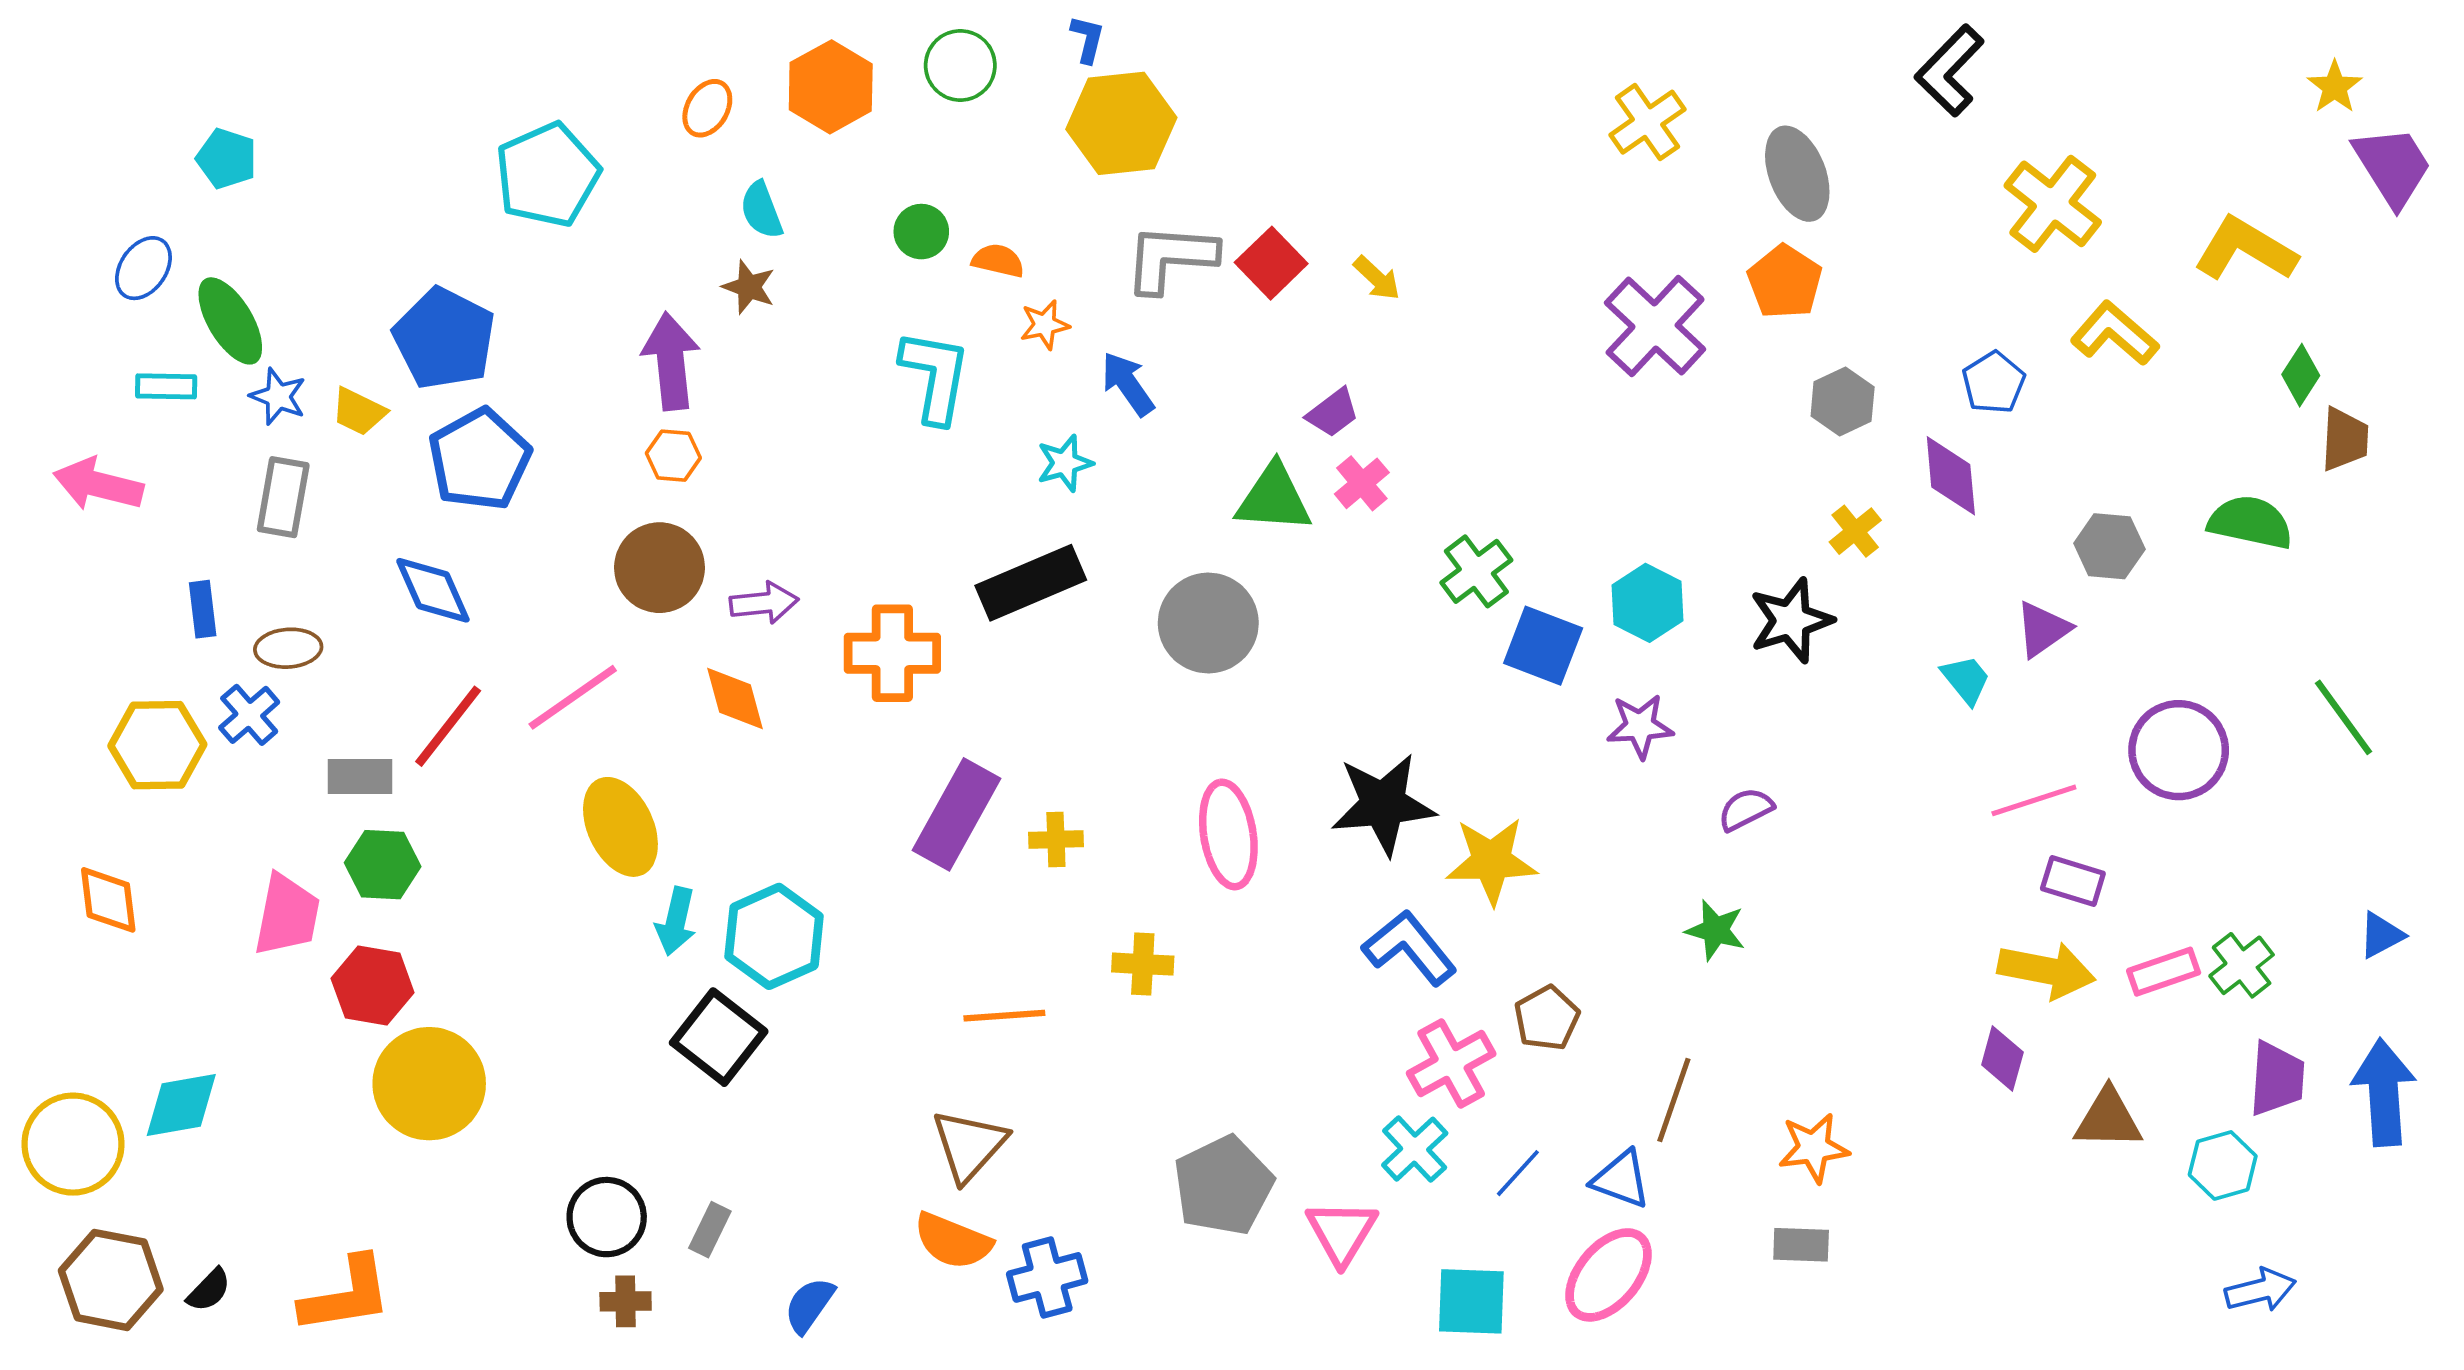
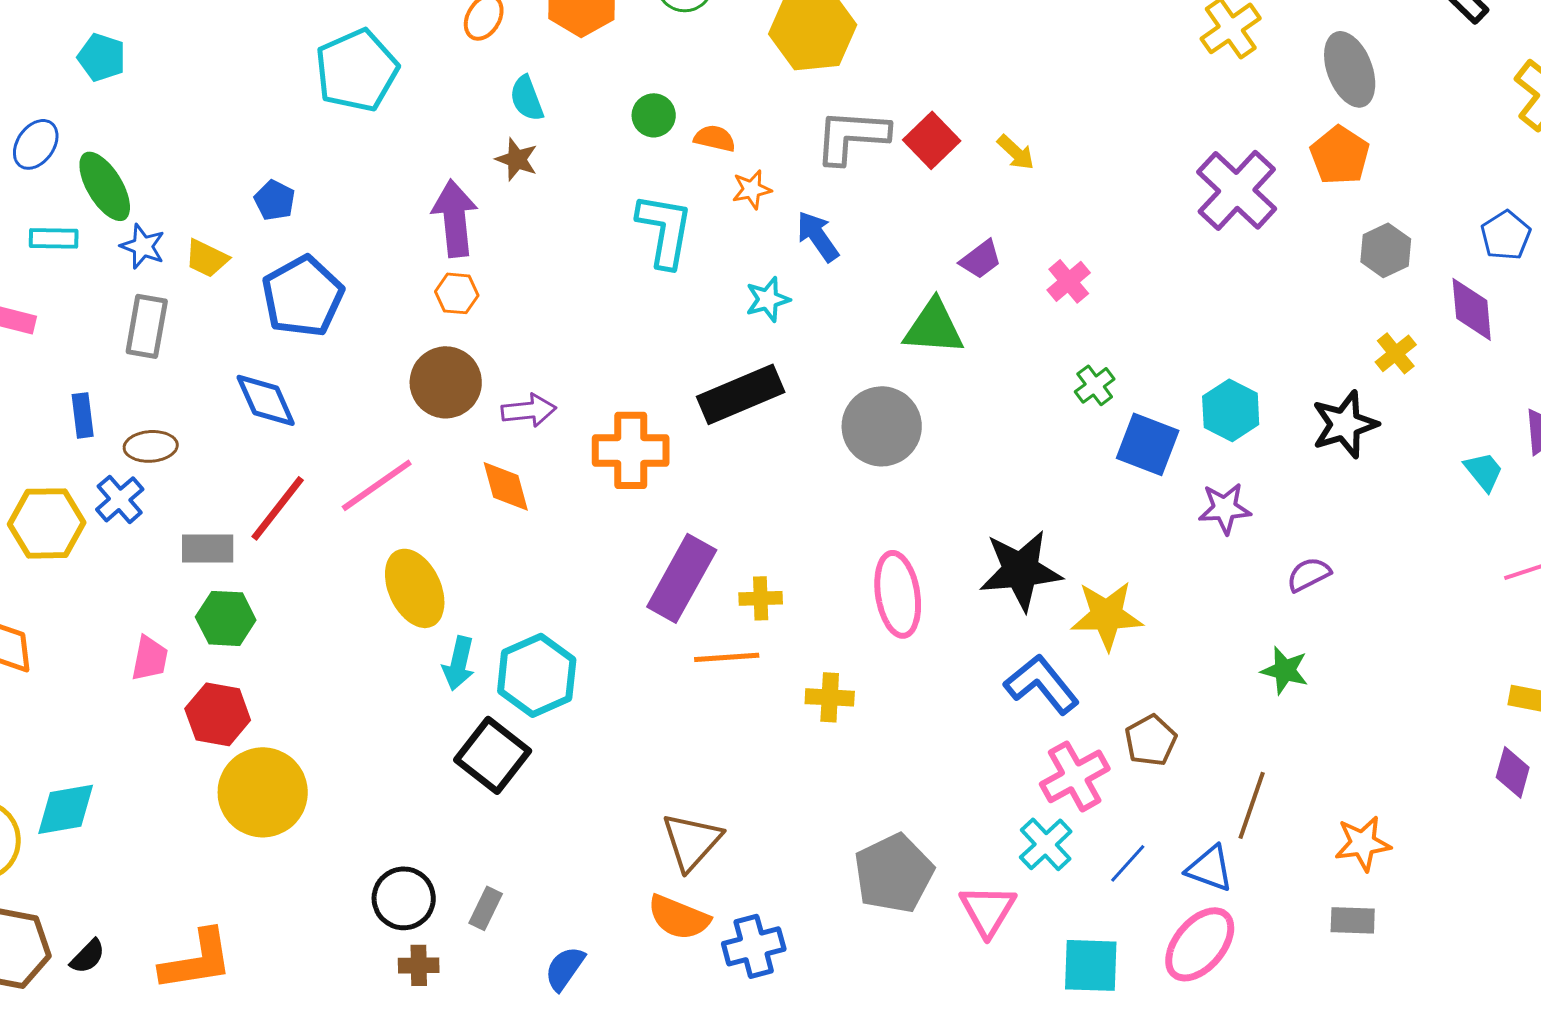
blue pentagon: (444, 339) -> (275, 200), size x0.5
pink cross: (1362, 483) -> (1069, 281), moved
green cross: (1476, 571) -> (1095, 385), size x0.7
pink trapezoid: (287, 915) -> (150, 658), size x0.7
orange line: (1004, 1016) -> (727, 657), moved

